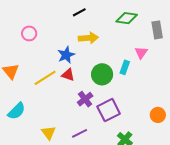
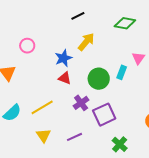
pink circle: (29, 33) -> (27, 46), moved
yellow arrow: (88, 38) -> (86, 42), turned -48
yellow line: (45, 78) -> (42, 107), moved

